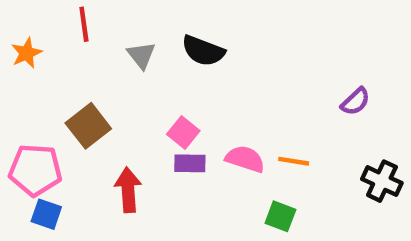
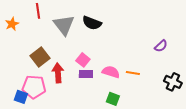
gray triangle: (141, 55) -> (64, 25), size x1.6
pink pentagon: (35, 170) -> (34, 87), moved
red arrow: (128, 190) -> (58, 73), moved
green square: (280, 216) -> (113, 99), moved

